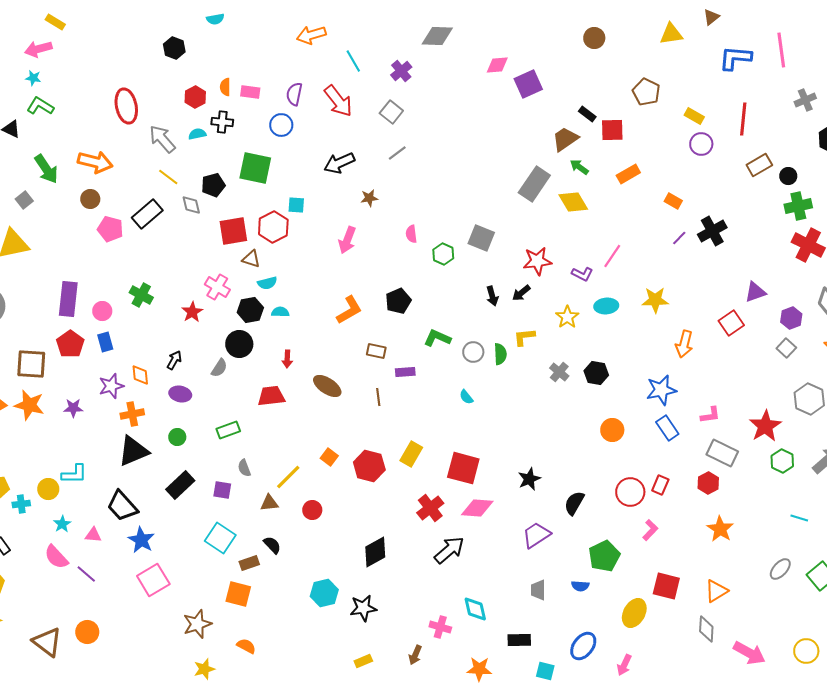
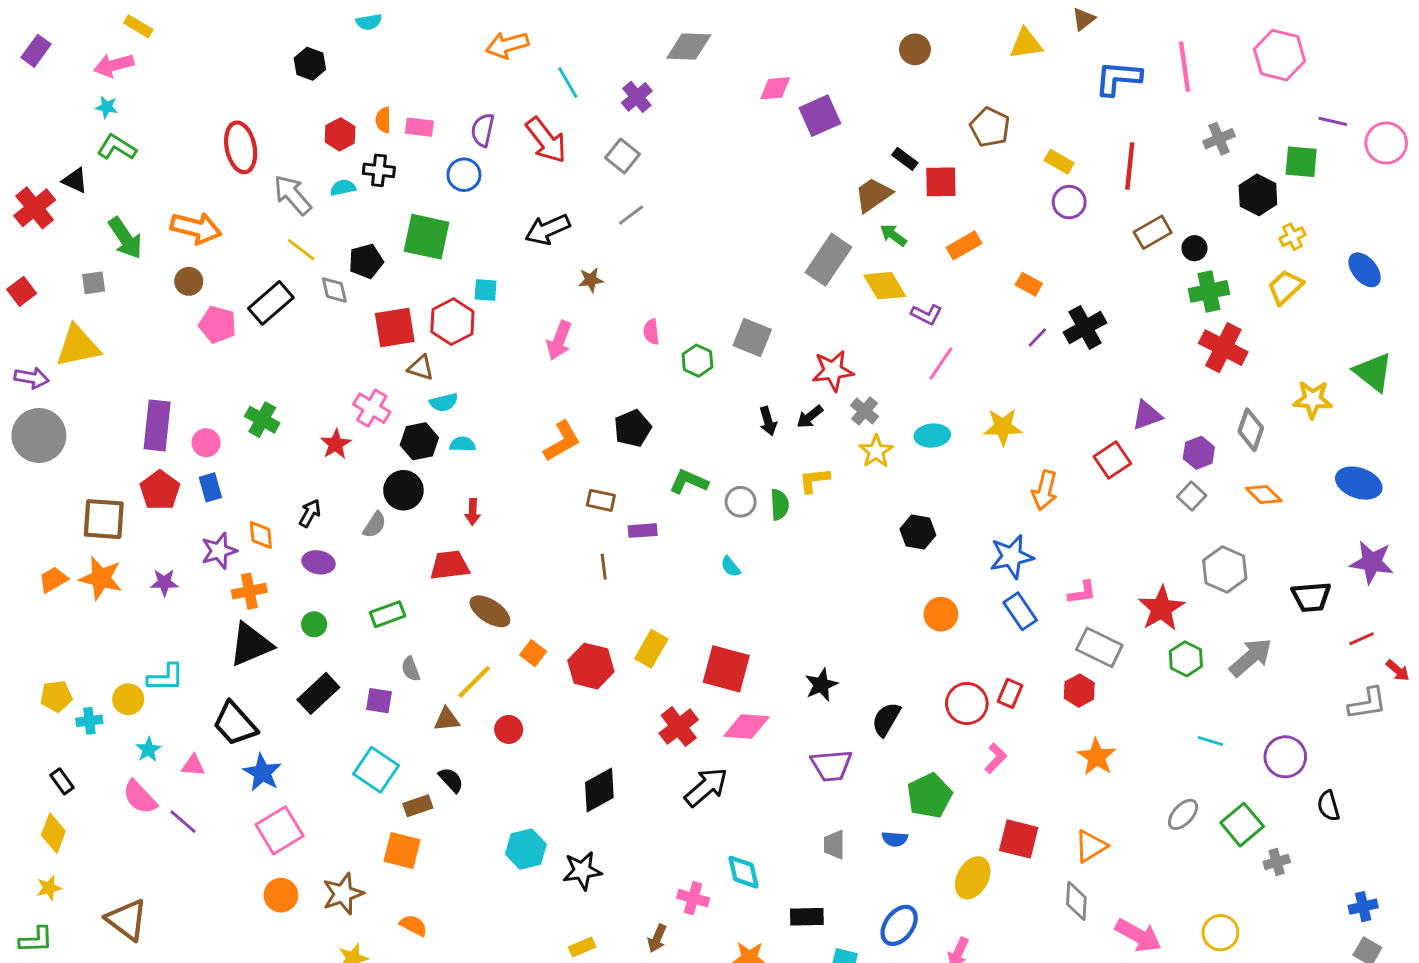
gray square: (24, 200) -> (94, 283), turned 30
purple L-shape: (582, 274) -> (926, 314), moved
gray cross: (559, 372) -> (865, 411), moved
brown ellipse: (327, 386) -> (490, 611), moved
purple trapezoid: (536, 535) -> (831, 765), turned -152
orange circle: (87, 632) -> (281, 895), moved

